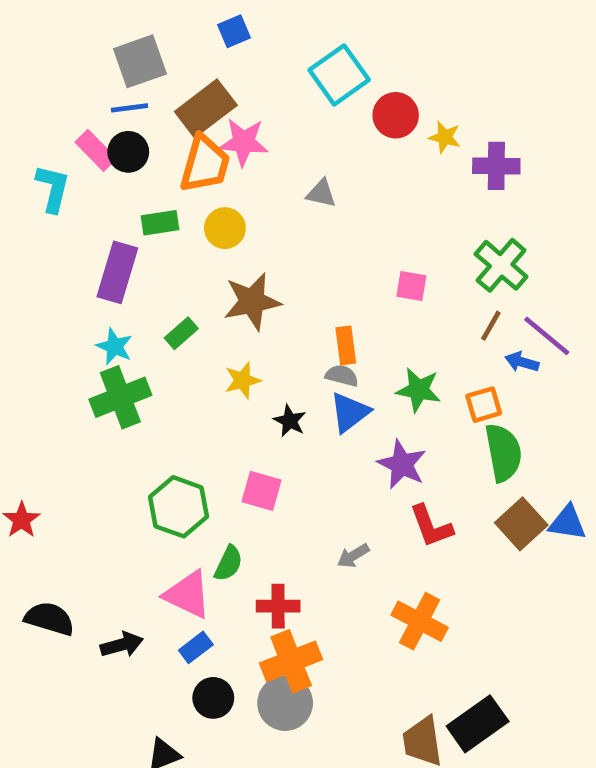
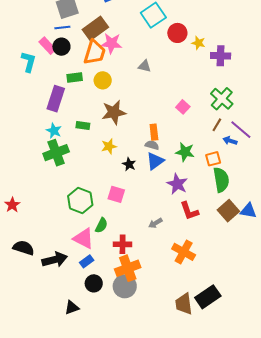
pink square: (411, 286) -> (183, 107), turned 32
green rectangle: (181, 333) -> (83, 125), turned 48
black arrow: (122, 645) -> (55, 260), size x1.4

